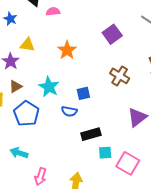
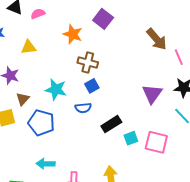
yellow triangle: (27, 45) -> (29, 47), moved
orange star: (67, 50) -> (73, 34), moved
brown cross: (120, 76) -> (88, 62), moved

